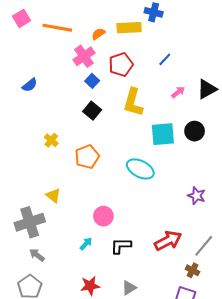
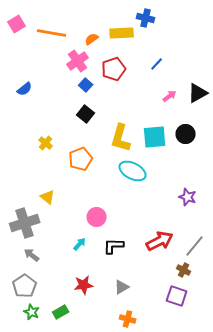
yellow L-shape: (133, 102) -> (121, 138), moved

